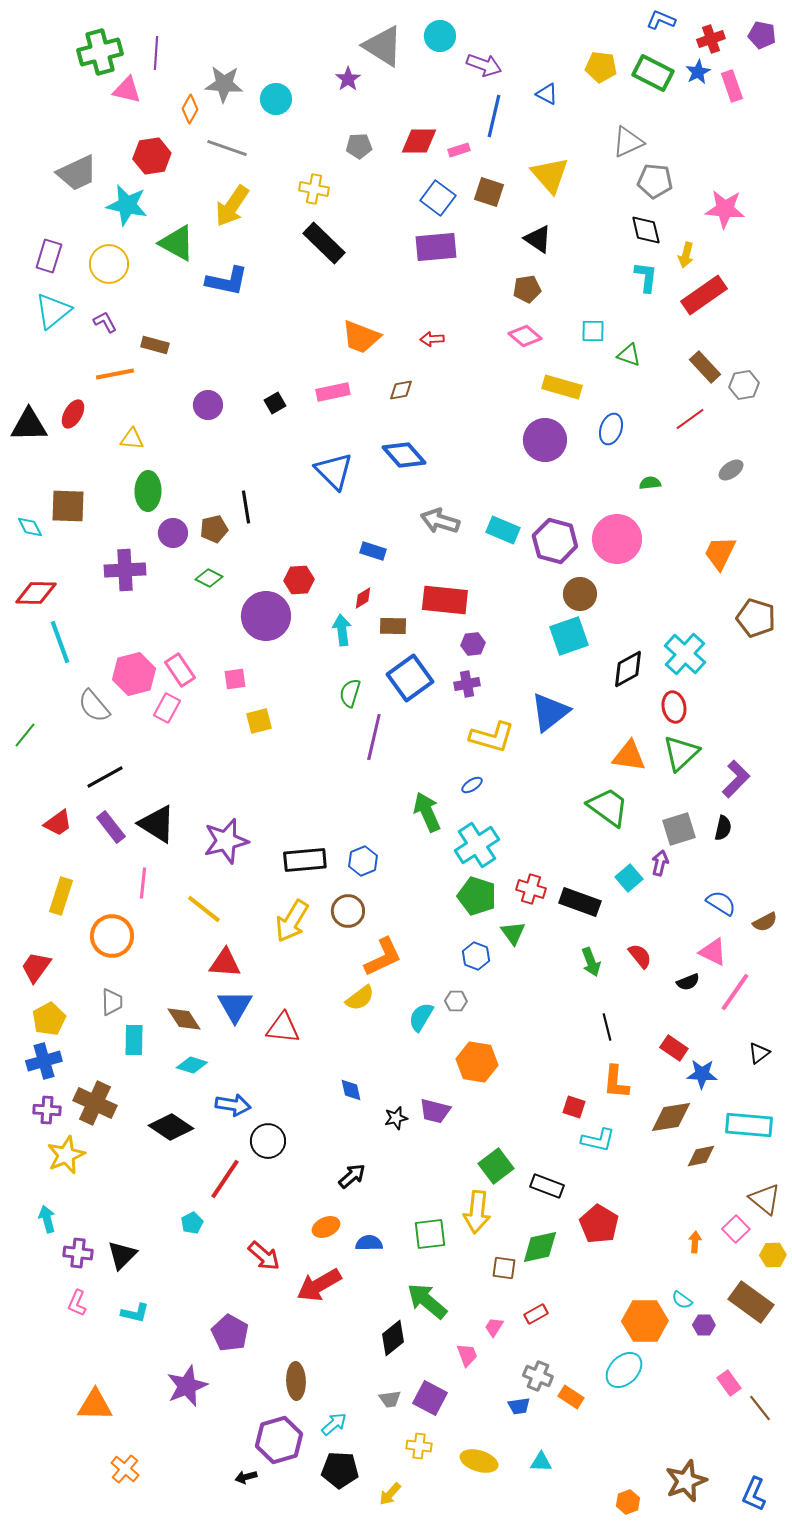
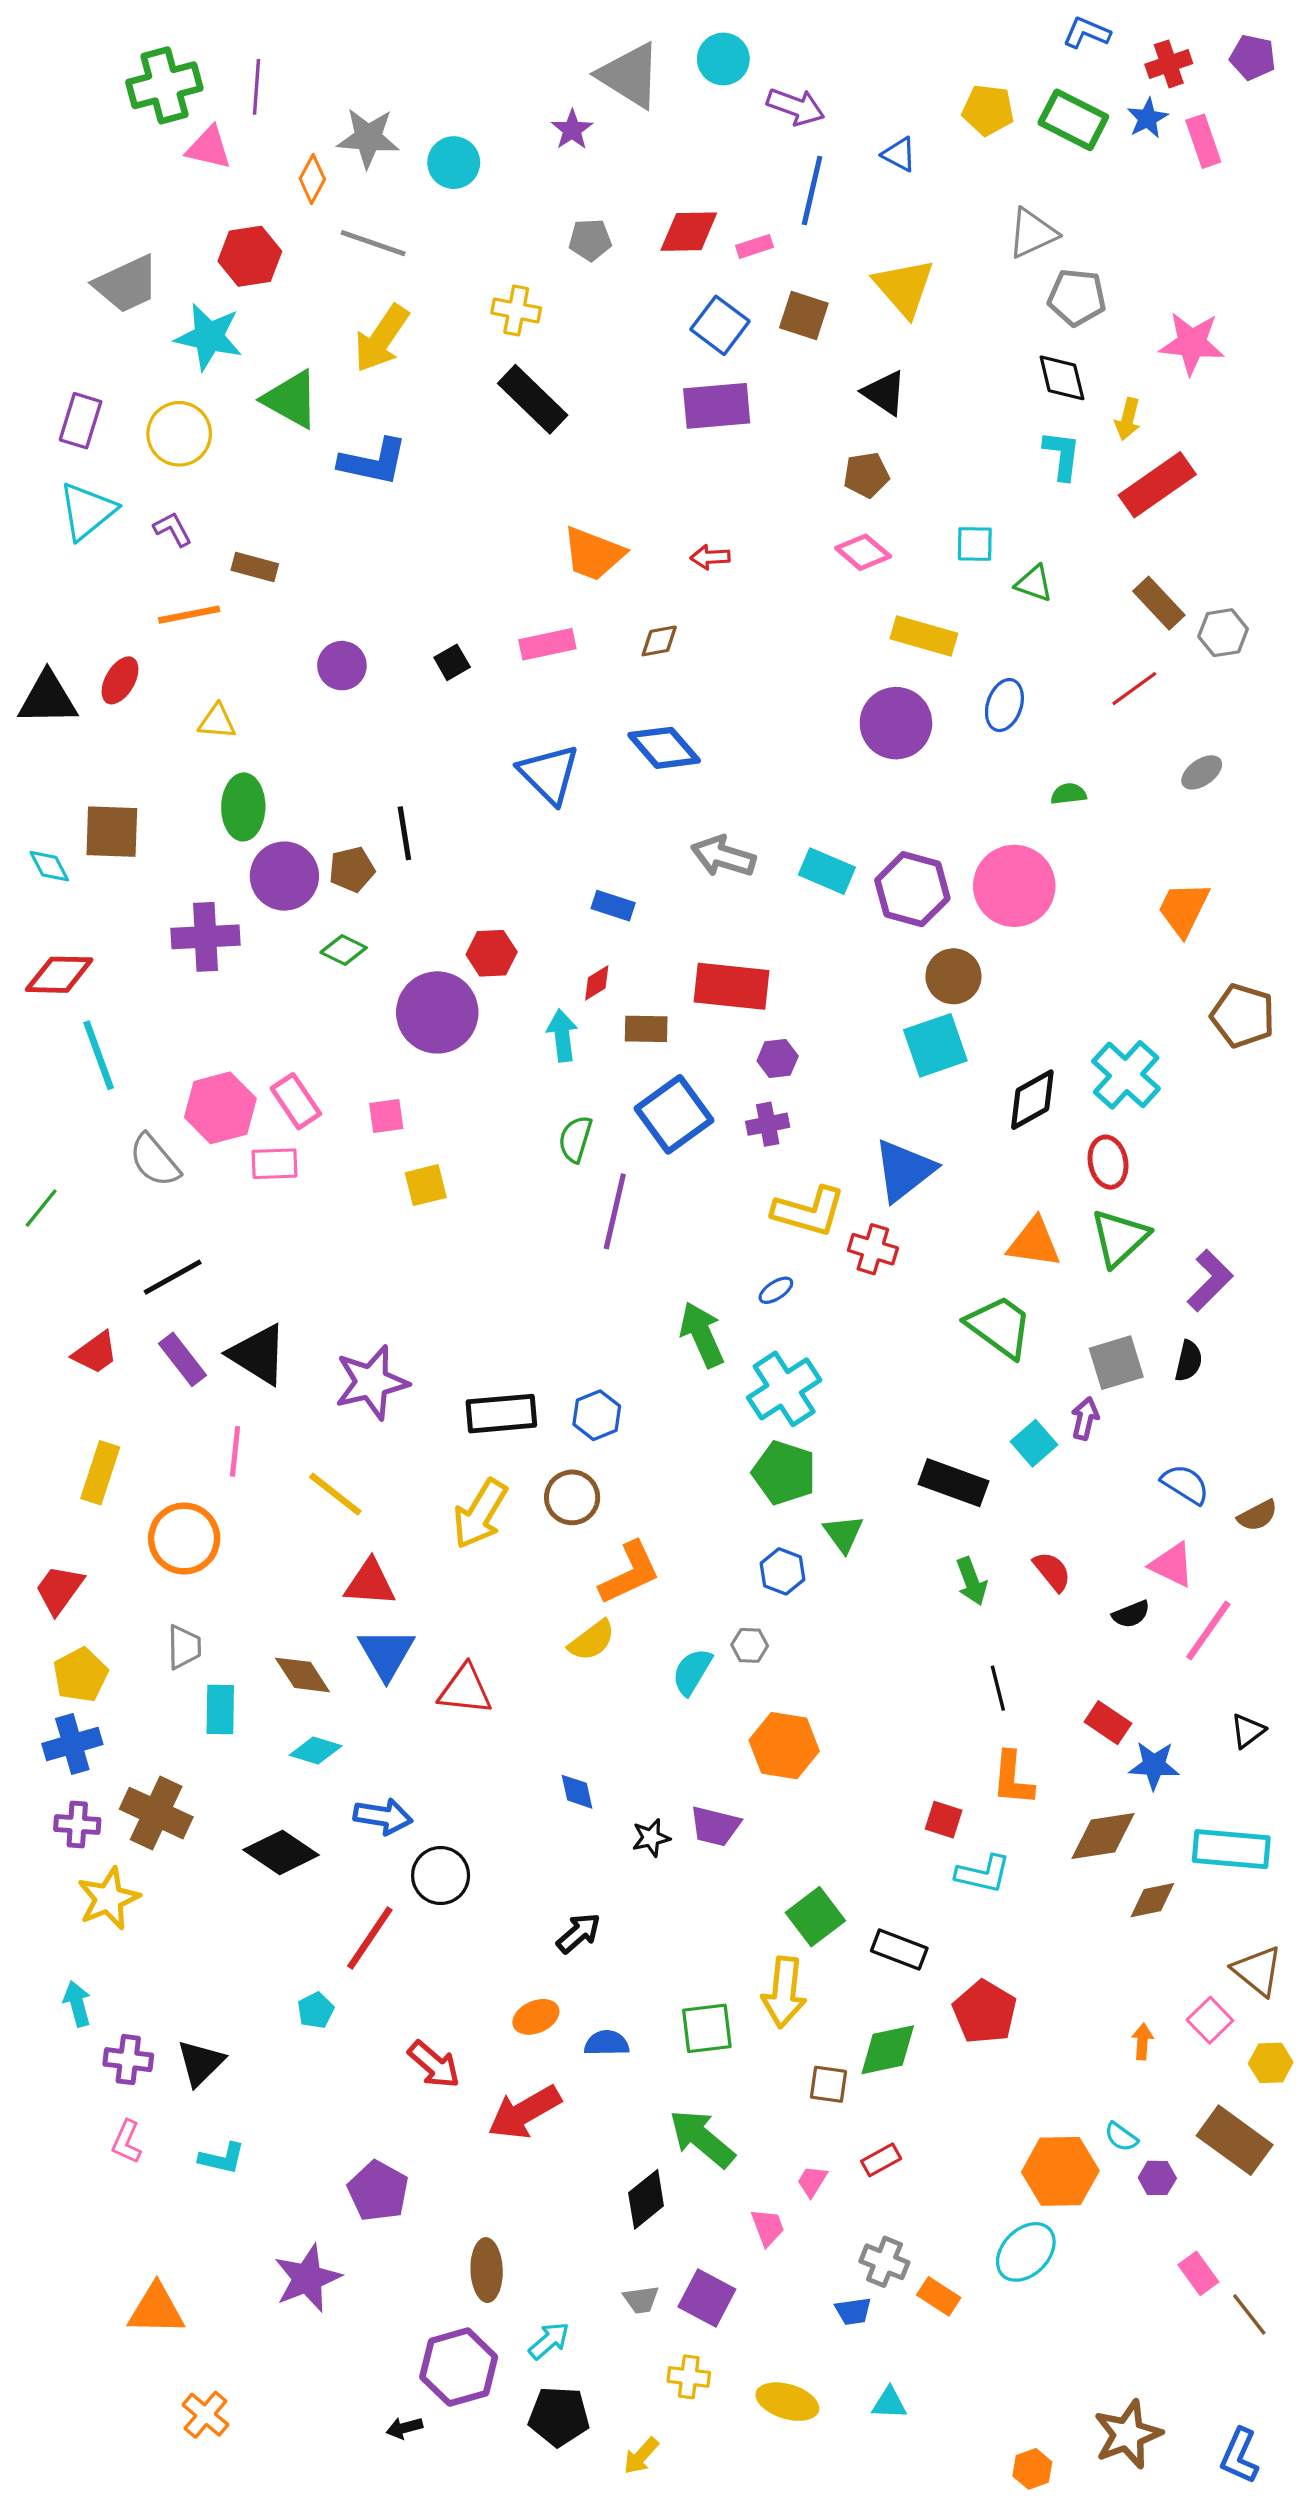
purple circle: (173, 533) -> (284, 876), size x1.4
pink rectangle: (167, 708) -> (275, 1164), turned 60
red cross: (531, 889) -> (873, 1249), moved

